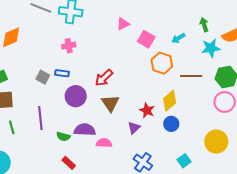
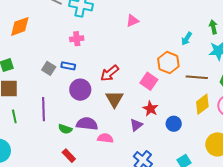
cyan arrow: (178, 38) -> (187, 39), turned -32
pink square: (146, 39) -> (149, 81), moved
yellow diamond: (170, 101) -> (202, 104), moved

